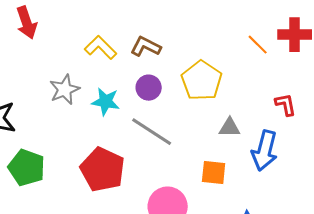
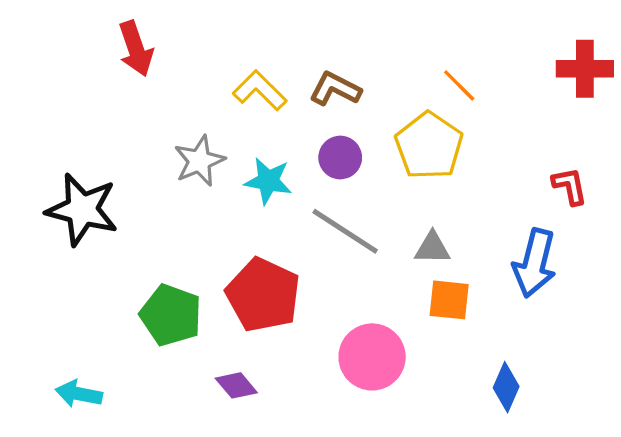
orange line: (258, 45) -> (459, 85), moved
gray triangle: (230, 128) -> (432, 248), moved
green pentagon: (27, 168) -> (171, 315), moved

